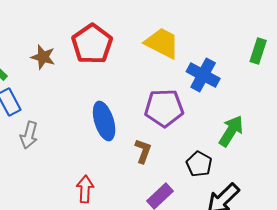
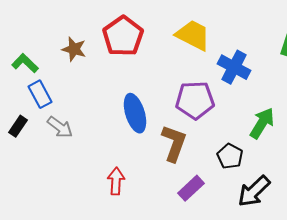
gray arrow: (29, 135) -> (60, 127), turned -68
brown L-shape: (143, 151) -> (174, 143), size x1.5

